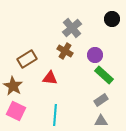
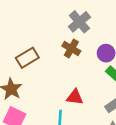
red triangle: (50, 78) -> (75, 97), moved

